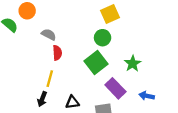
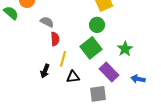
yellow line: (50, 79) -> (63, 59), moved
black arrow: (42, 99) -> (45, 71), moved
black triangle: (72, 102) -> (73, 77), moved

